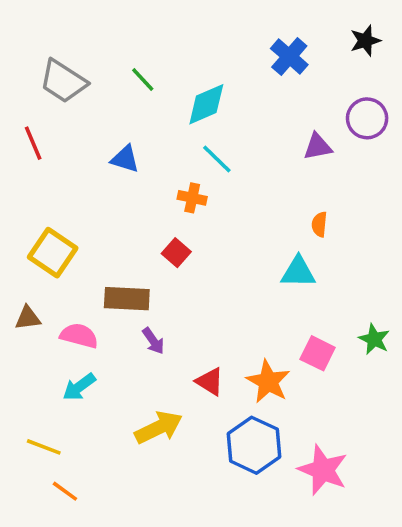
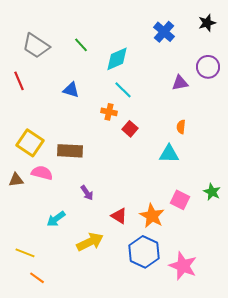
red square: (176, 253) -> (130, 129), moved
brown rectangle: (127, 299) -> (70, 151), moved
pink semicircle: (79, 336) -> (42, 173), moved
cyan arrow: (79, 387) -> (56, 219), moved

